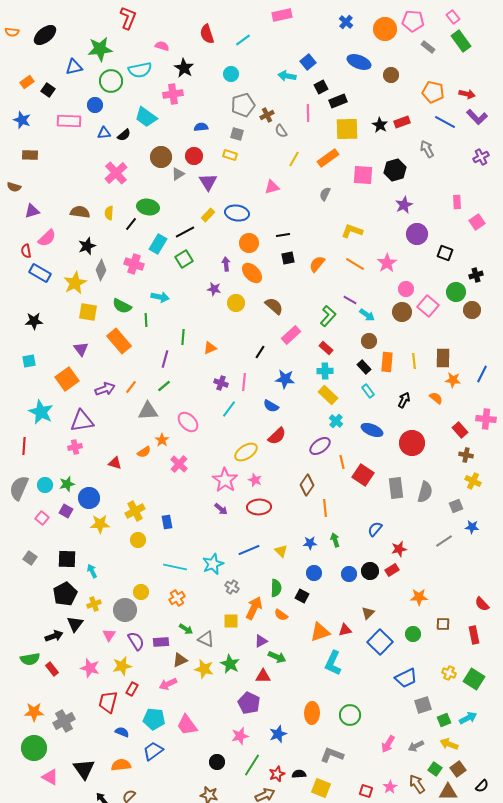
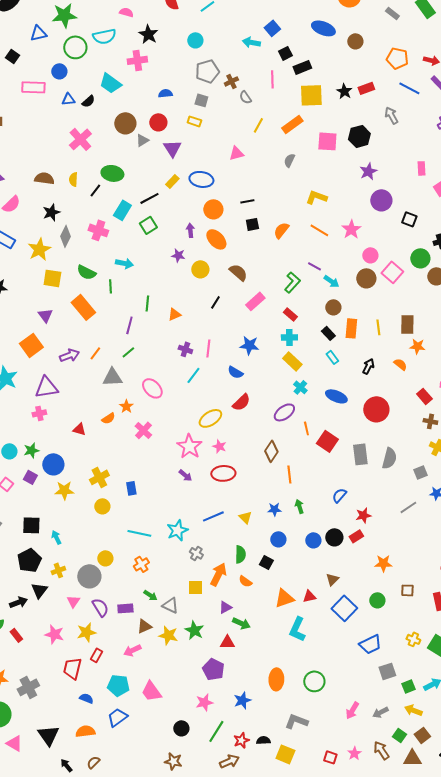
black line: (260, 352) -> (215, 302), moved

